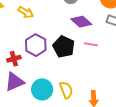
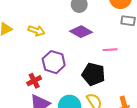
purple diamond: (81, 22) -> (81, 32), moved
black pentagon: (64, 47) -> (93, 74), moved

